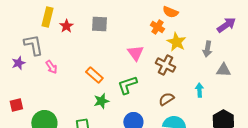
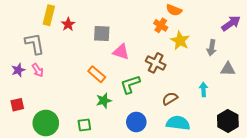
gray square: (99, 24) -> (102, 33), moved
pink triangle: (135, 53) -> (121, 52), moved, turned -36
purple star: (18, 63) -> (18, 70), moved
brown cross: (165, 65) -> (156, 63), moved
pink arrow: (51, 67) -> (38, 70), moved

